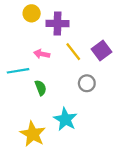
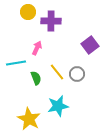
yellow line: (73, 52) -> (57, 72), moved
pink arrow: (42, 54) -> (37, 48), turned 104
cyan star: (65, 119) -> (58, 106), turned 30

